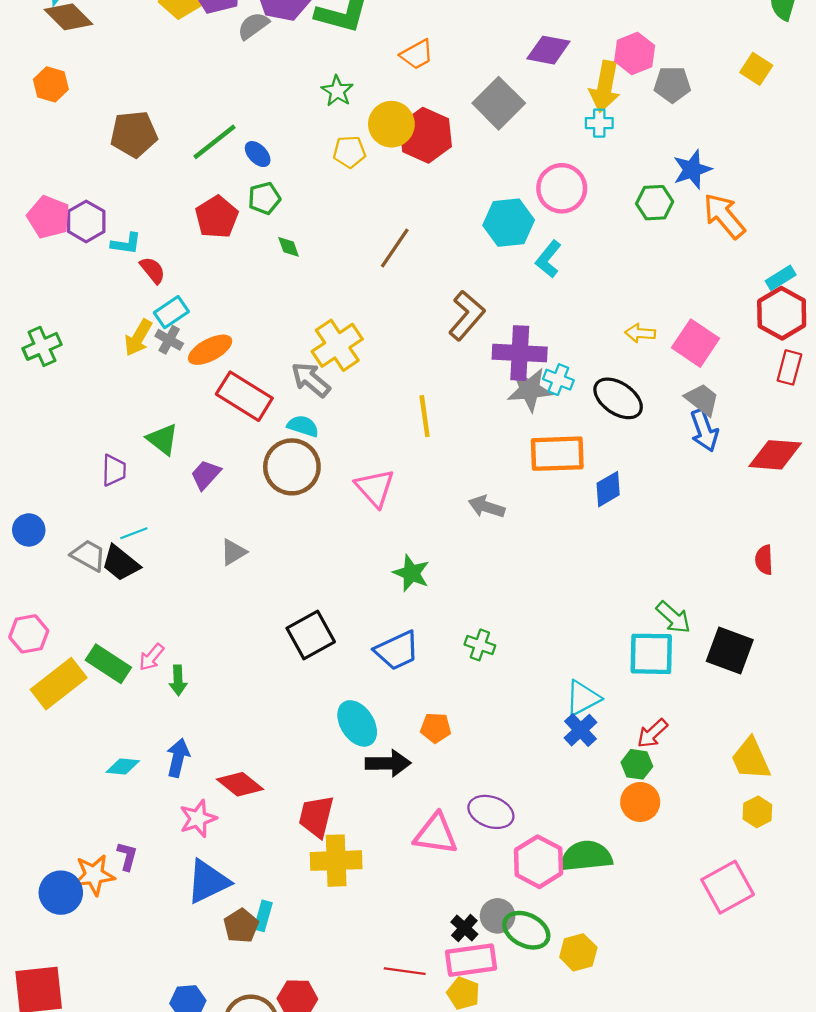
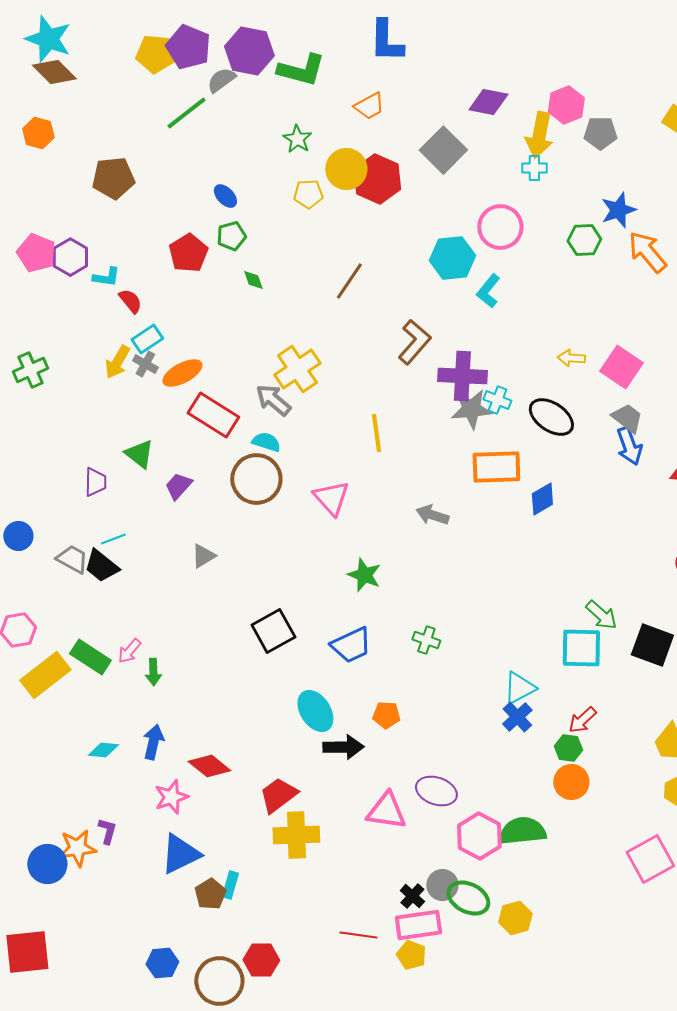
green line: (215, 142) -> (186, 113), moved
red trapezoid: (316, 816) -> (278, 795), turned 39

